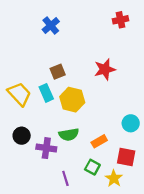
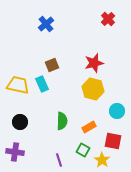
red cross: (121, 20) -> (108, 19), turned -32
yellow trapezoid: (19, 94) -> (18, 85), turned -35
yellow hexagon: (72, 100) -> (93, 89), moved
green semicircle: (69, 135) -> (62, 121), turned -78
purple cross: (46, 148) -> (15, 152), moved

